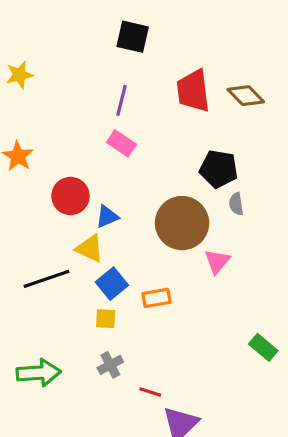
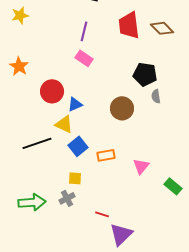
brown circle: (182, 223) -> (122, 108), size x0.7
pink triangle: (217, 261) -> (141, 166), moved
yellow square: (106, 319) -> (75, 178), moved
gray cross: (110, 365) -> (67, 198), moved

